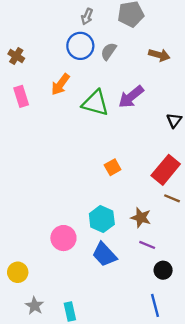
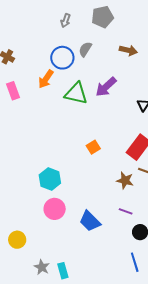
blue circle: (80, 46) -> (62, 58), moved
brown star: (141, 218) -> (125, 180), moved
cyan hexagon: (102, 219) -> (50, 179), moved
gray star: (35, 306) -> (42, 267), moved

